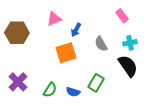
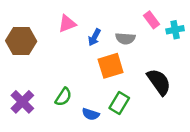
cyan cross: (130, 43) -> (175, 30), moved
gray semicircle: (101, 44) -> (125, 38), moved, turned -56
orange square: (66, 53) -> (111, 66), moved
green semicircle: (50, 90) -> (63, 97), moved

